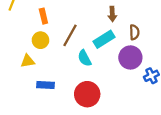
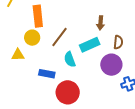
orange rectangle: (43, 16) -> (38, 16), size x1.5
blue rectangle: (46, 85) -> (47, 74), moved

